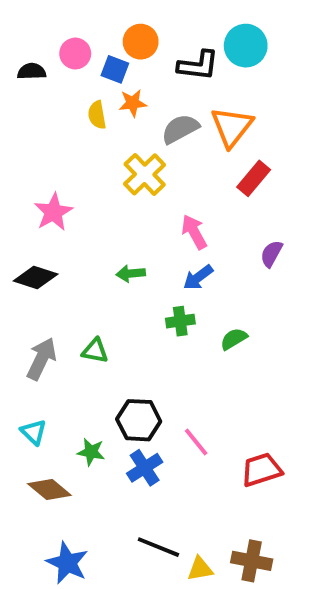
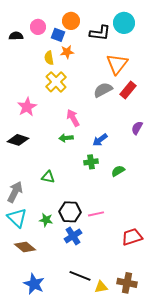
gray semicircle: (180, 129) -> (103, 90), moved
yellow cross: (145, 174) -> (56, 82), moved
pink arrow: (194, 232) -> (73, 118), moved
gray arrow: (42, 359) -> (15, 192), moved
cyan triangle: (34, 432) -> (17, 218), size x1.5
pink line: (196, 442) -> (96, 214), moved, turned -63
green star: (91, 452) -> (46, 220), moved

